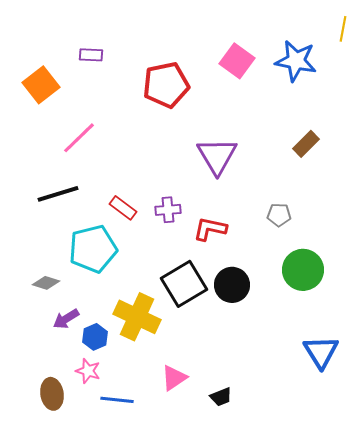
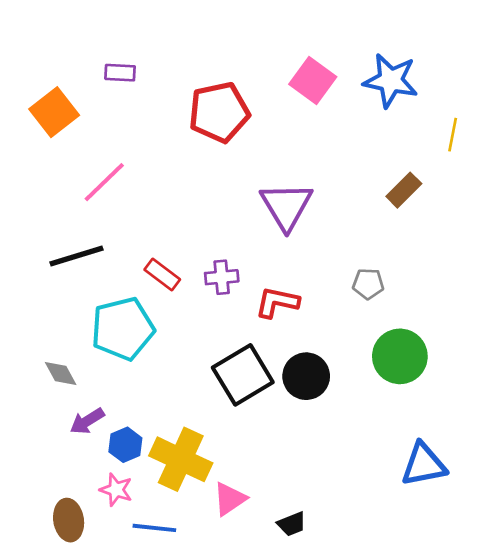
yellow line: (343, 29) -> (453, 135), moved
gray diamond: (46, 283) -> (61, 374), turned 44
yellow cross: (137, 317) -> (181, 459), moved
blue triangle: (321, 352) -> (424, 465), turned 51

